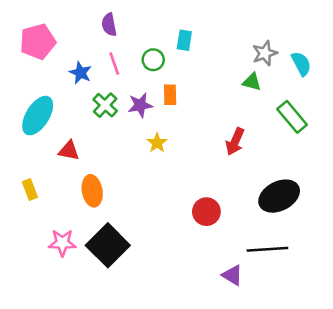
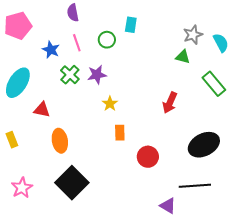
orange rectangle: (170, 95) -> (120, 133), moved
pink star: (62, 243) -> (22, 188), moved, turned -30

